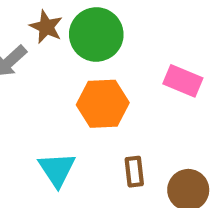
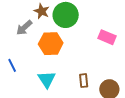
orange hexagon: (103, 104) -> (51, 44), moved

